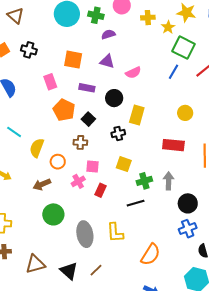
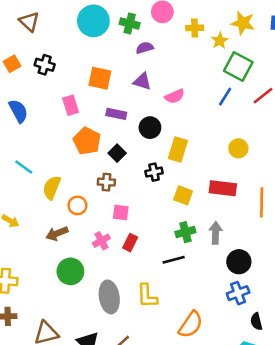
yellow square: (124, 164) -> (183, 195), moved
pink cross: (78, 181) -> (101, 241), moved

